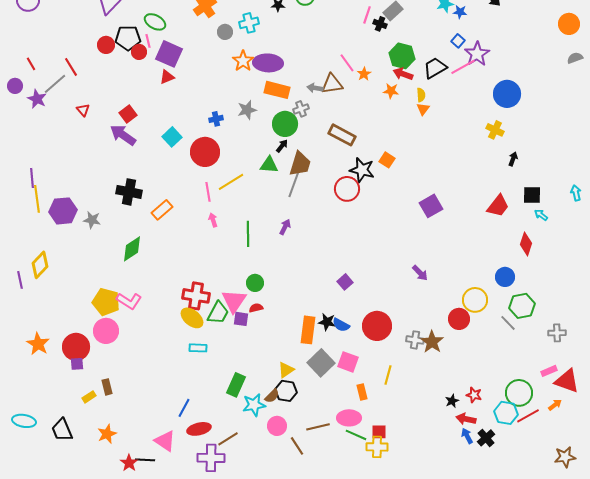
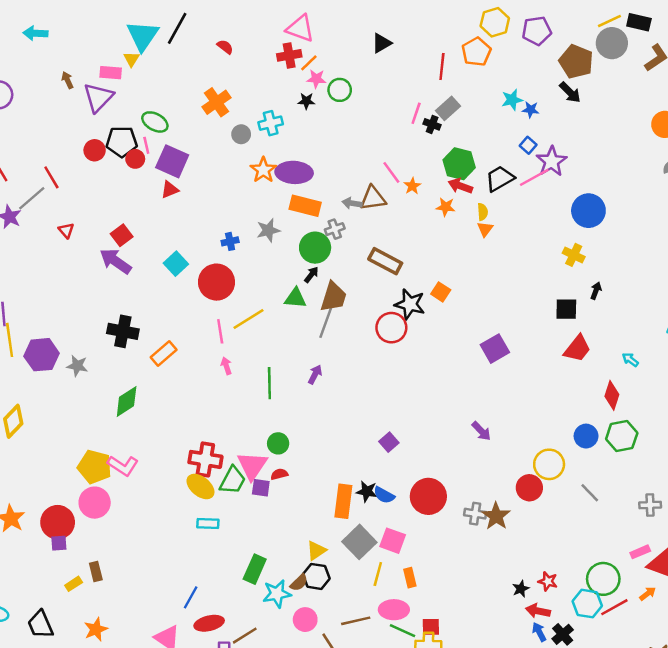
black square: (532, 195) -> (566, 309), moved
green hexagon: (522, 306) -> (622, 436), moved
yellow line: (388, 375) -> (378, 574), moved

